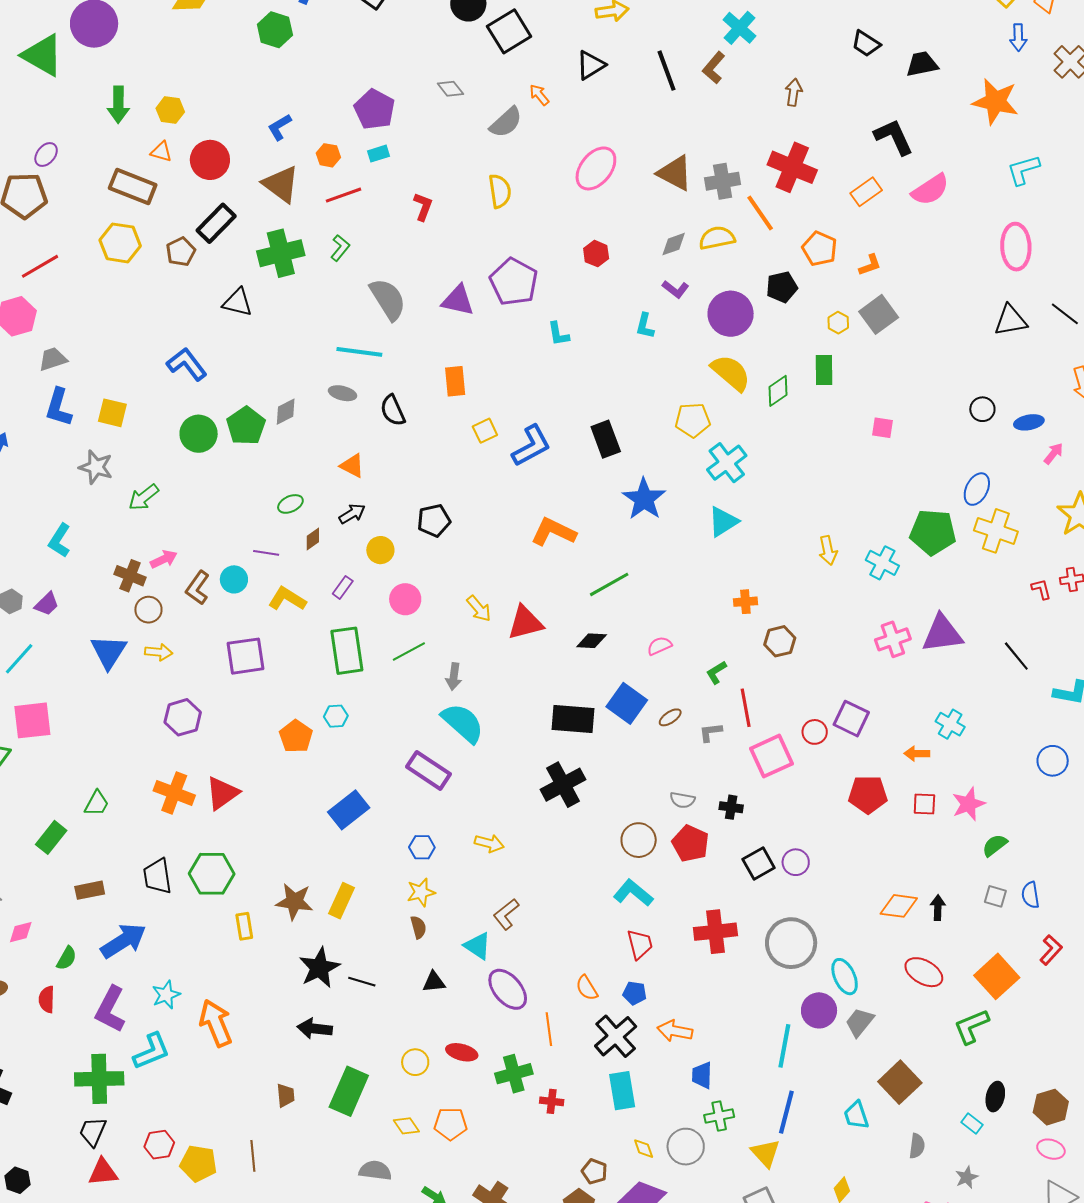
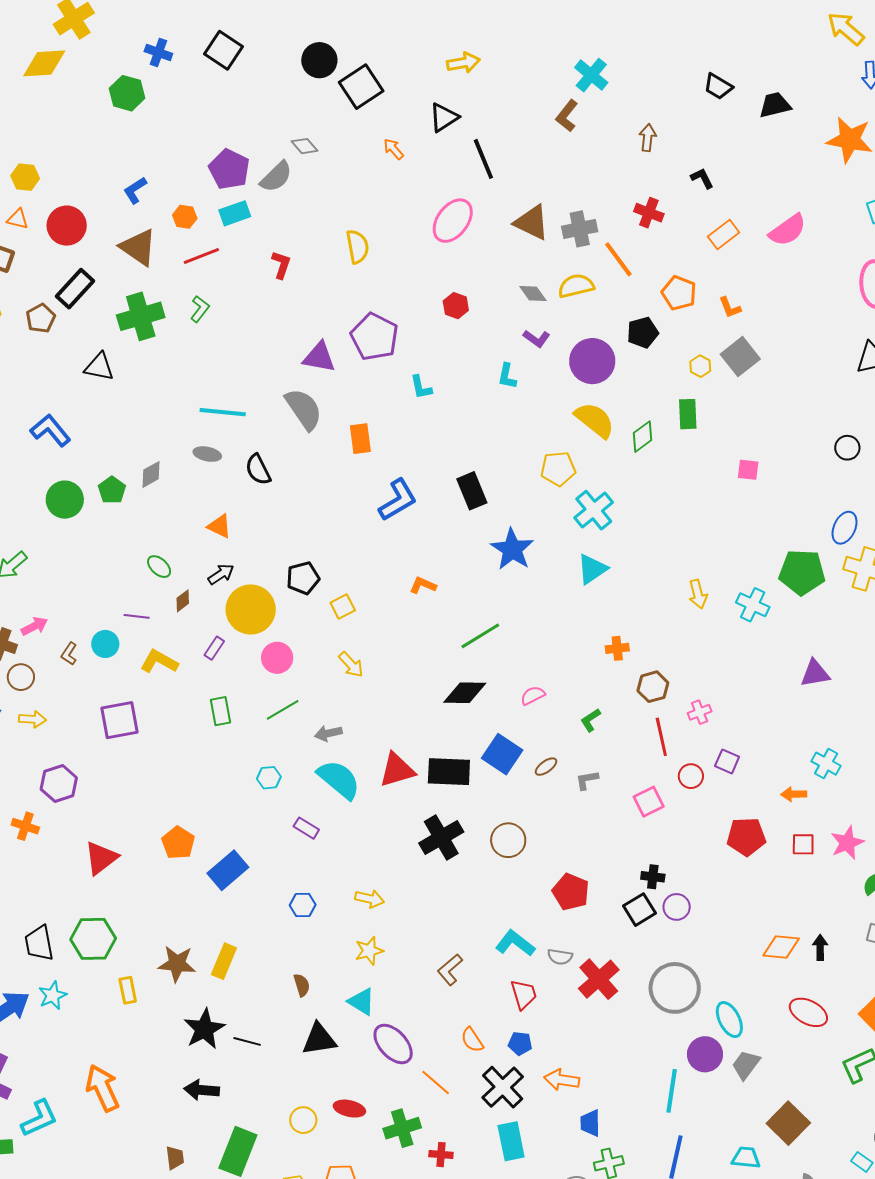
black line: (666, 71) -> (483, 159), moved
gray semicircle: (506, 122) -> (276, 177), moved
black L-shape: (894, 137) -> (702, 178), moved, size x0.6
cyan rectangle: (378, 154) -> (235, 213), size x1.4
red cross: (792, 167) -> (649, 213), size x0.6
gray diamond: (674, 244) -> (533, 293), turned 76
orange L-shape: (870, 265) -> (730, 307), turned 90
gray semicircle: (388, 299) -> (304, 409), moved
orange rectangle: (455, 381) -> (360, 439), moved
green pentagon: (246, 426) -> (112, 490), size x0.7
yellow square: (485, 431) -> (343, 606), moved
green ellipse: (290, 504) -> (159, 567), turned 70
orange L-shape: (553, 532) -> (423, 585), size x0.6
yellow circle: (380, 550) -> (251, 609), size x1.8
brown L-shape: (198, 588) -> (69, 654), size x0.7
red triangle: (525, 623) -> (397, 770), moved
purple triangle: (942, 634) -> (815, 673), size x0.7
pink cross: (893, 639) -> (700, 712), moved, size x0.7
black diamond: (592, 641) -> (465, 693), size x1.4
green rectangle: (347, 651) -> (221, 711), size x0.6
gray arrow: (454, 677) -> (328, 733), turned 72
red line: (746, 708) -> (661, 737), moved
cyan hexagon: (336, 716) -> (269, 778), moved
purple square: (851, 719) -> (727, 761), size x0.7
orange pentagon: (296, 736) -> (178, 843), moved
pink square: (771, 756) -> (649, 802), size x0.7
purple rectangle: (428, 770) -> (306, 828), size x0.6
orange cross: (174, 793) -> (25, 826), moved, size x0.7
gray semicircle: (682, 800) -> (560, 957), moved
black cross: (731, 807) -> (653, 877), moved
brown circle: (639, 840) -> (508, 840), moved
yellow star: (421, 892) -> (369, 951), moved
brown L-shape: (506, 914) -> (450, 970), moved
red cross: (715, 932) -> (599, 979), turned -33
black triangle: (434, 982) -> (319, 1039), size x1.5
cyan star: (166, 995) -> (53, 995), moved
orange line: (549, 1029) -> (436, 1082), turned -40
cyan trapezoid: (856, 1115) -> (746, 1158), turned 116

